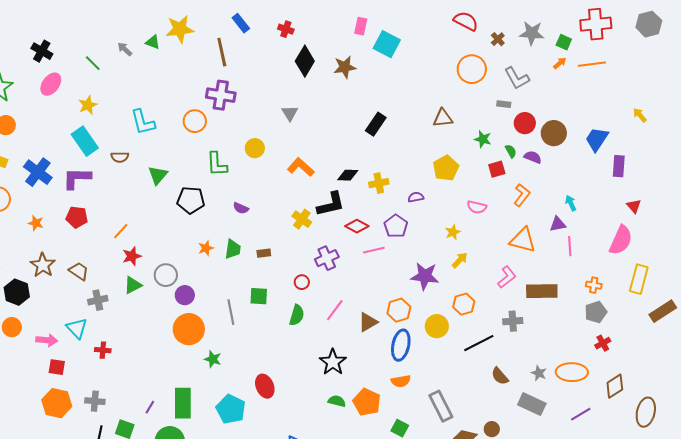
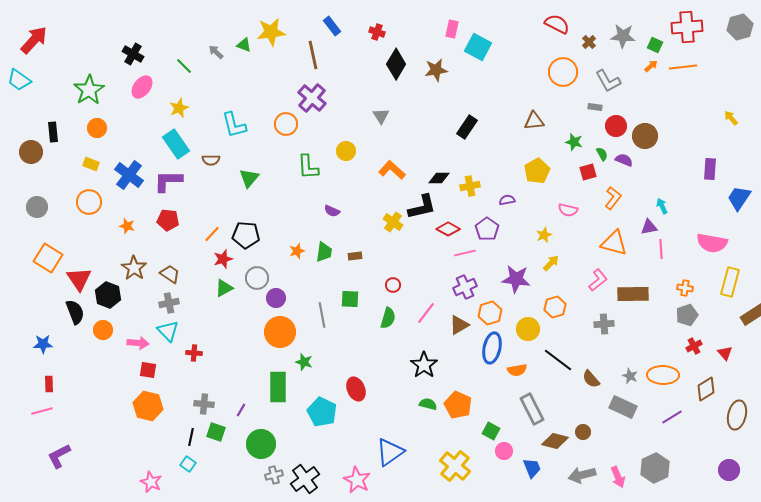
purple cross: (221, 95) -> (312, 98), turned 32
blue trapezoid: (597, 139) -> (739, 198), moved
black pentagon: (191, 200) -> (246, 235), moved
red triangle: (634, 206) -> (725, 353), moved
pink semicircle: (621, 240) -> (712, 243), turned 76
purple cross: (327, 258) -> (465, 287), moved
gray cross: (98, 300) -> (169, 303), moved
black line: (479, 343) -> (558, 360), moved, turned 64
orange semicircle: (401, 381) -> (517, 370), moved
gray cross: (95, 401) -> (204, 404), moved
green rectangle: (183, 403) -> (278, 387), moved

